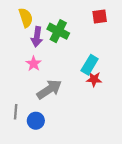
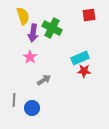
cyan rectangle: (90, 65) -> (80, 58), turned 36
gray arrow: (49, 89) -> (44, 80), size x0.6

